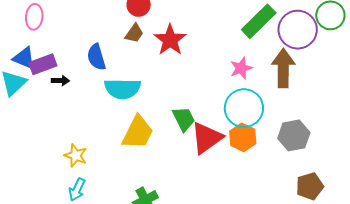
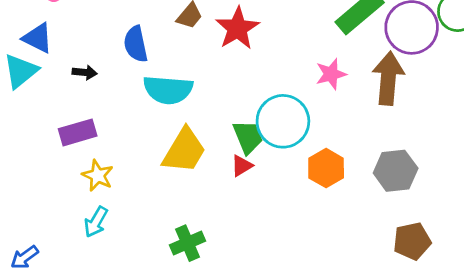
purple rectangle: (43, 64) -> (78, 132), moved
cyan circle: (244, 108) -> (283, 121), moved
red triangle: (207, 138) -> (242, 166), moved, size x0.5

